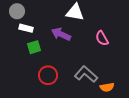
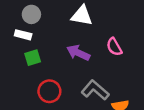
gray circle: (17, 11) -> (31, 14), moved
purple arrow: (61, 34) -> (78, 53), moved

